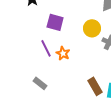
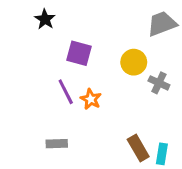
gray rectangle: (40, 83) -> (57, 144), turned -40

